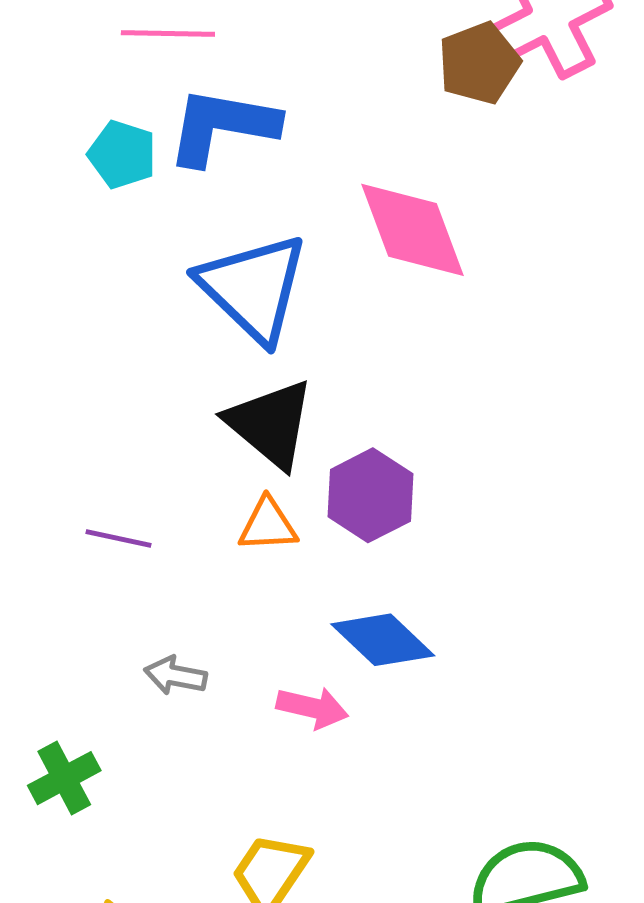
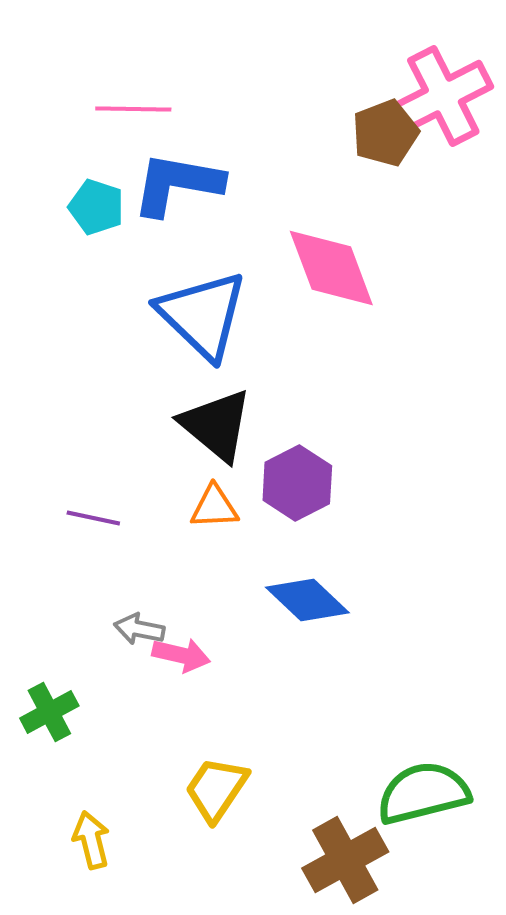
pink arrow: (312, 708) -> (181, 655), moved

